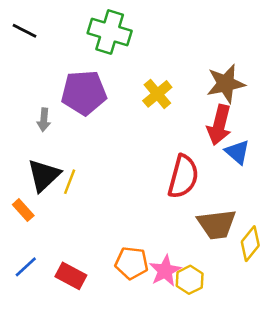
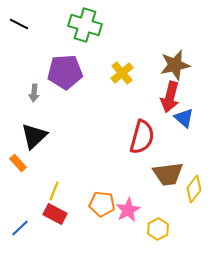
yellow line: (70, 182) -> (54, 191), moved
blue line: (26, 267) -> (20, 228), moved
yellow hexagon: (190, 280) -> (158, 229), moved

